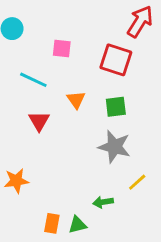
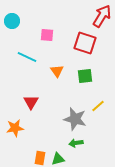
red triangle: (39, 121) -> (31, 102), moved
gray star: (114, 147) -> (75, 119), moved
yellow line: (137, 182) -> (98, 106), moved

